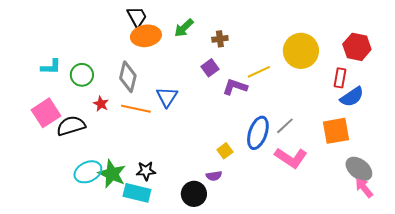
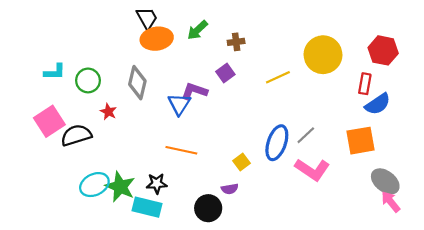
purple L-shape: (235, 87) -> (194, 91), moved
orange line: (136, 109) -> (181, 150), moved

